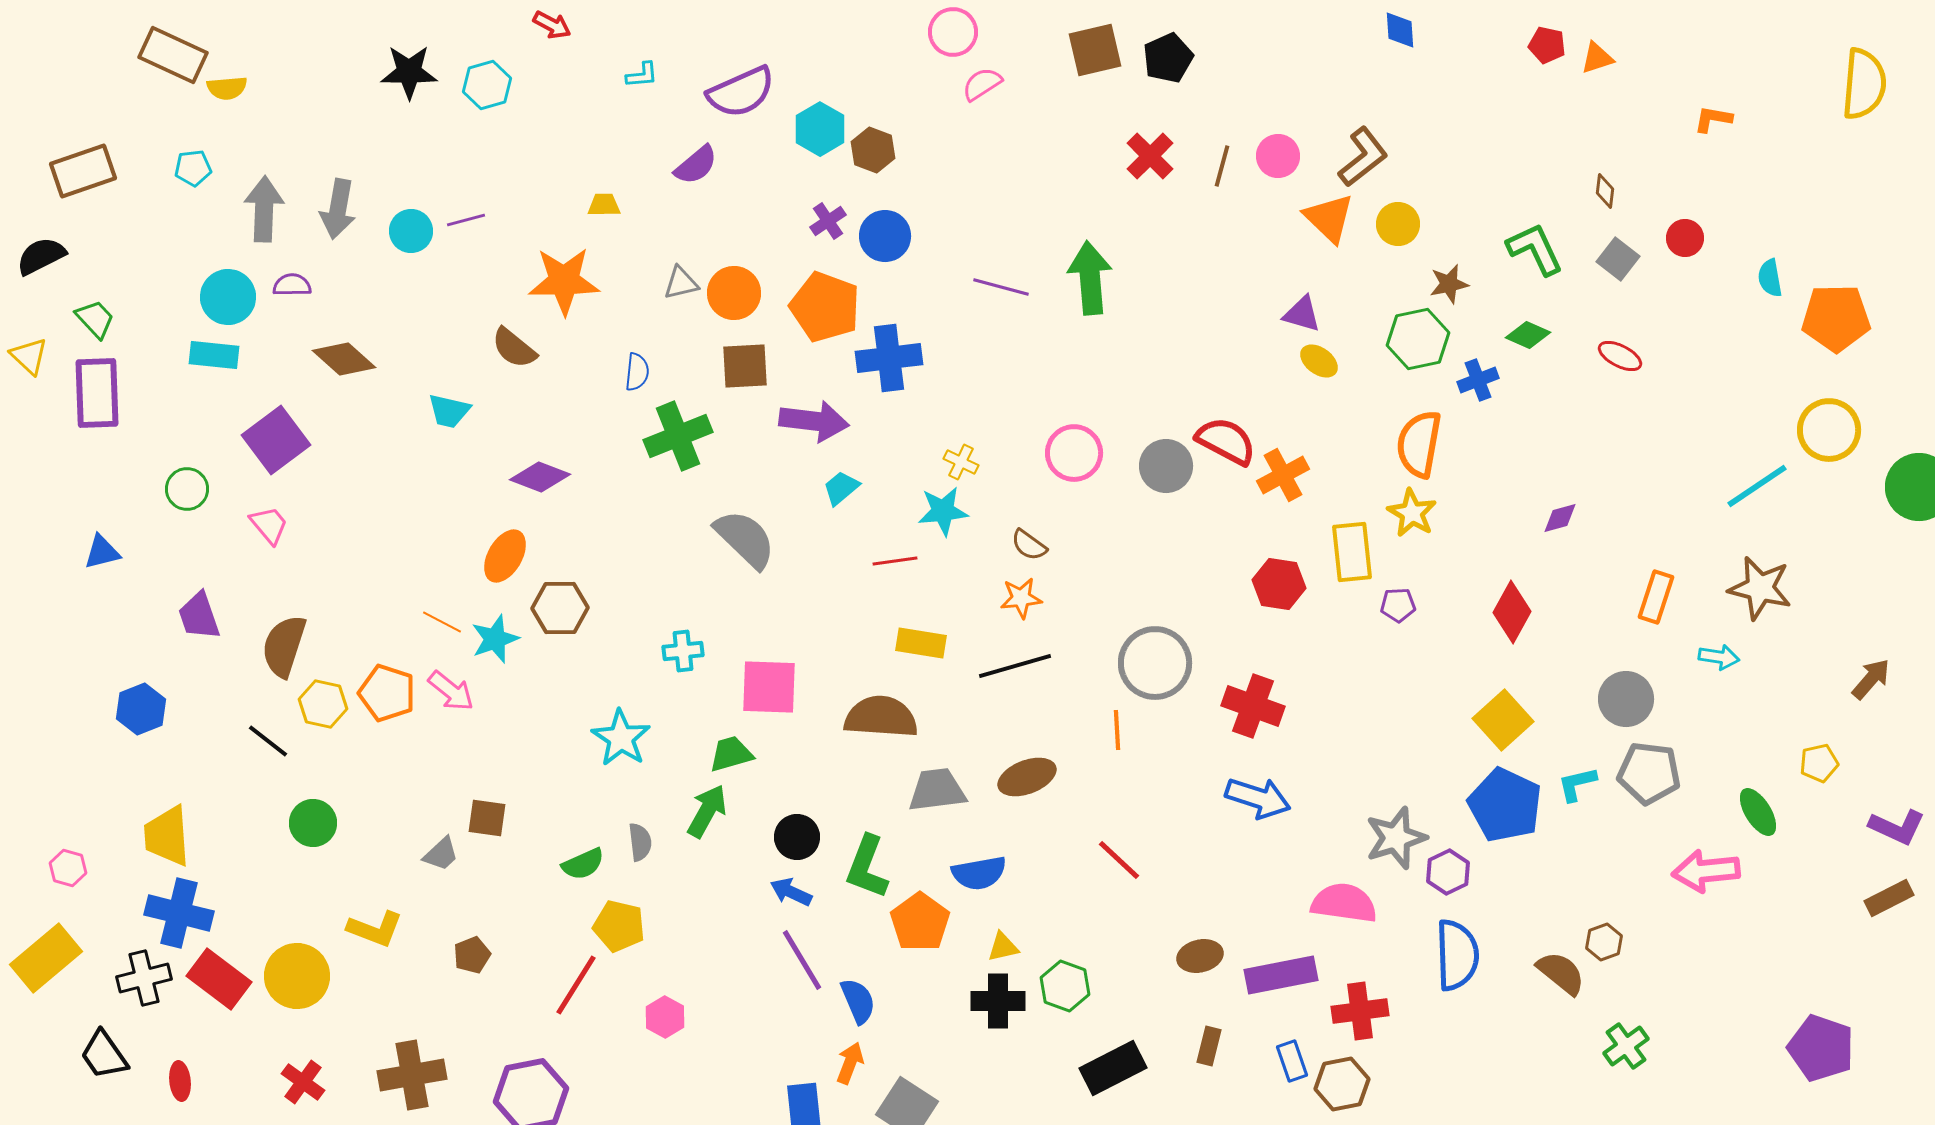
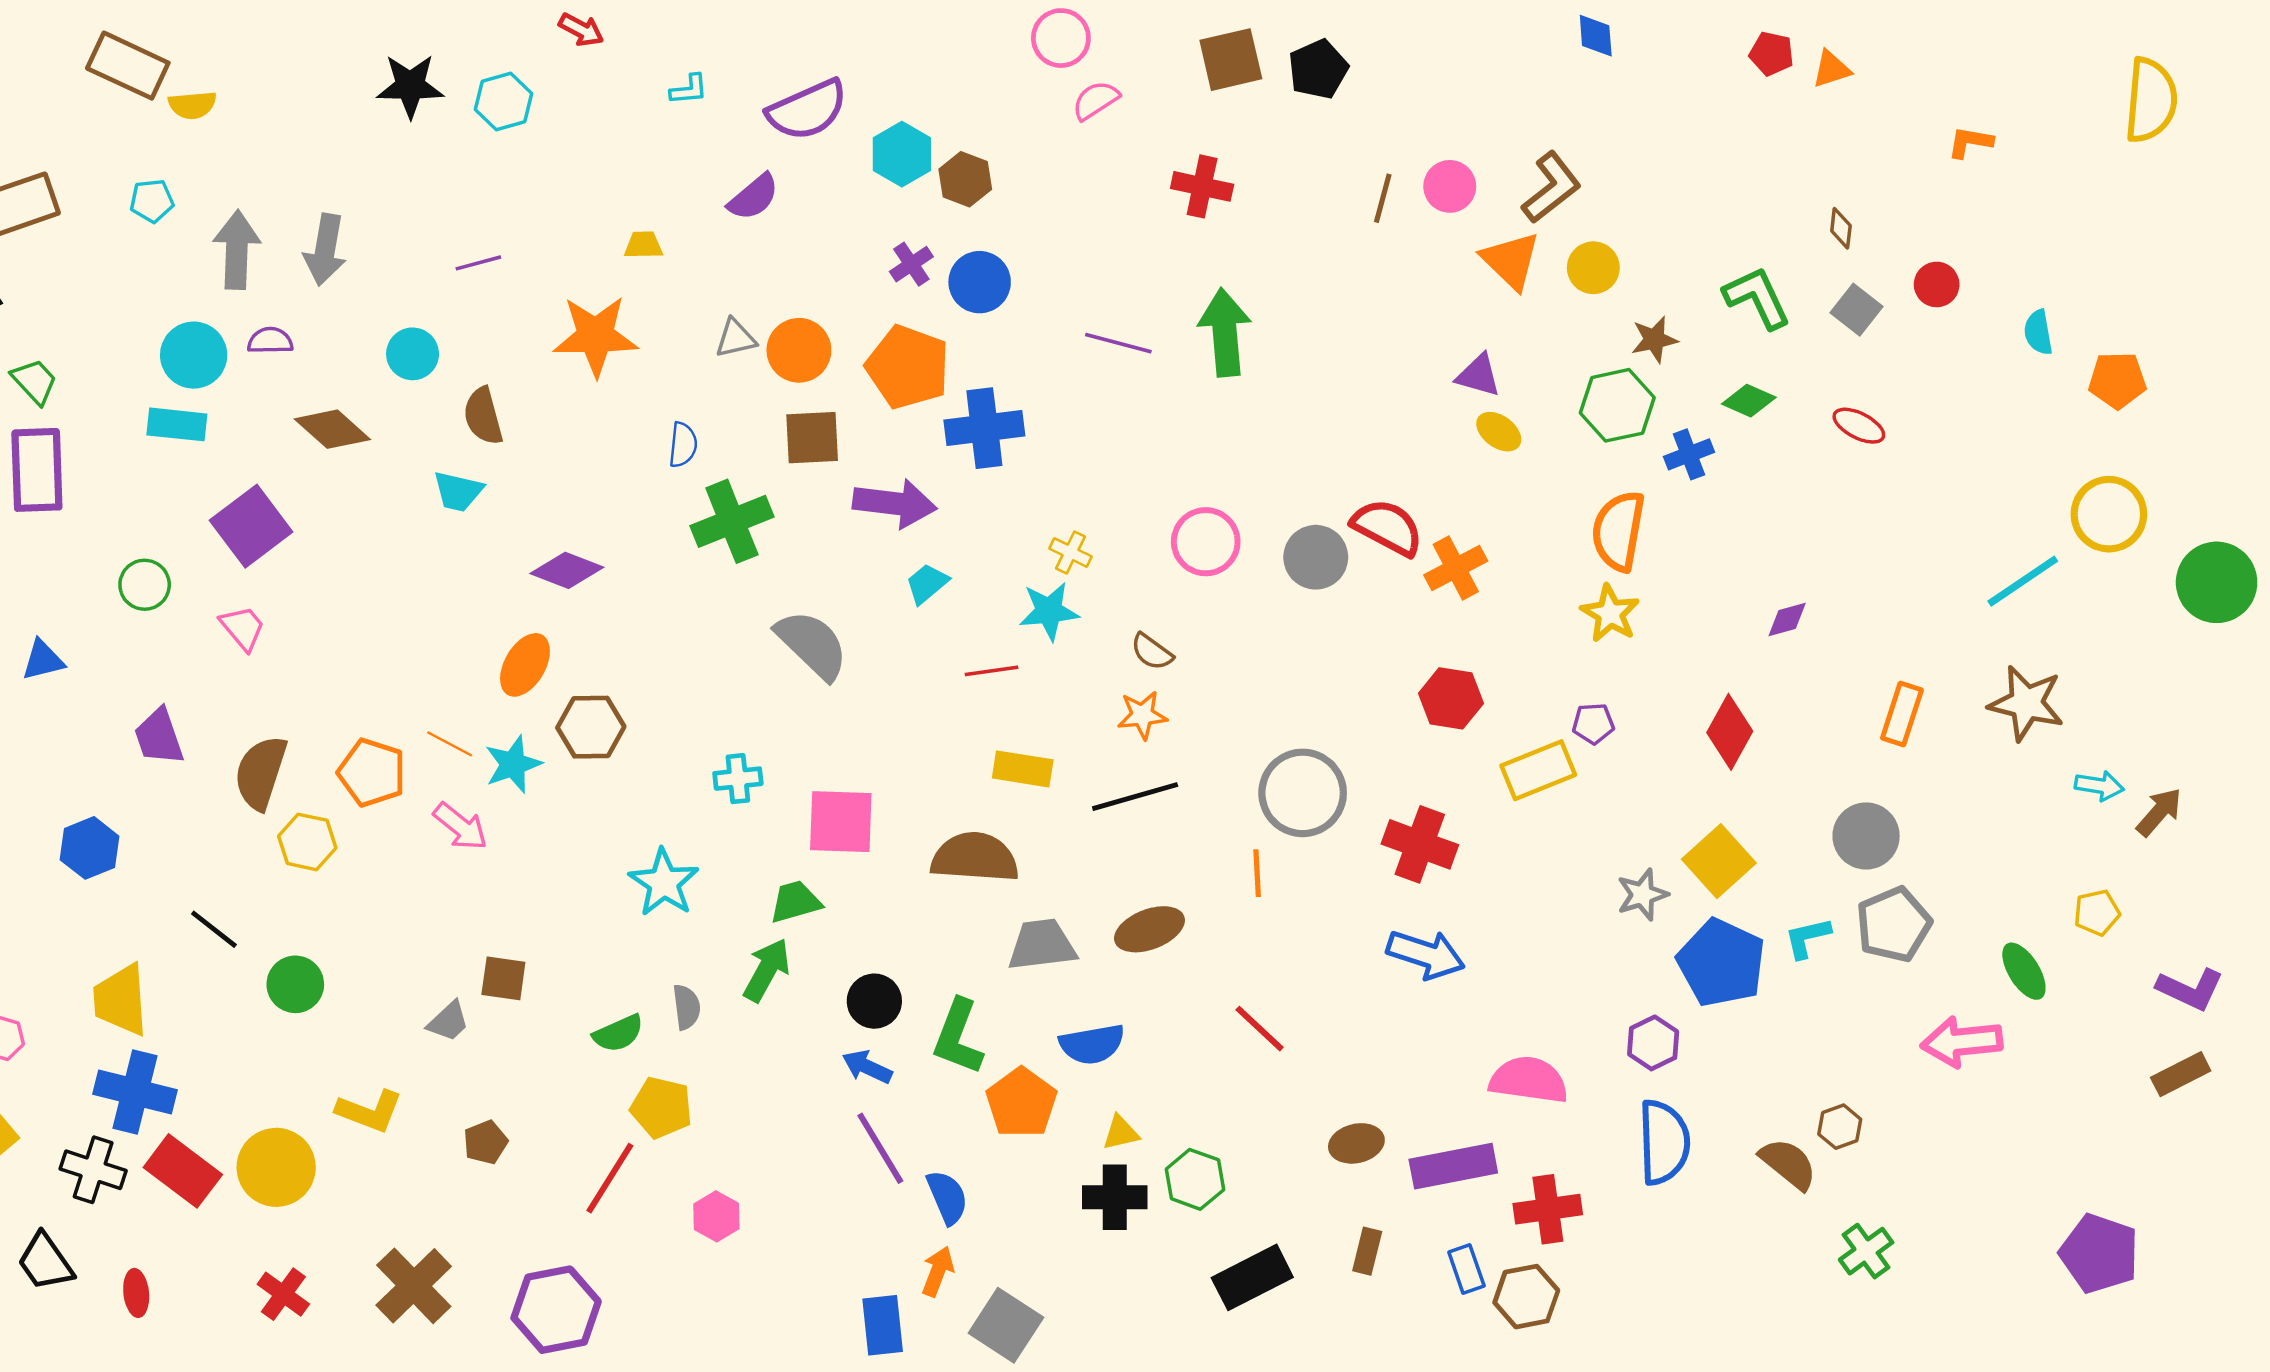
red cross: (1150, 156) -> (1202, 186), moved, turned -33
cyan circle: (411, 231) -> (413, 354), moved
orange pentagon: (1836, 318) -> (2117, 380), size x0.7
brown semicircle: (514, 348) -> (483, 416), moved, turned 36
yellow rectangle: (1352, 552) -> (1538, 770), moved, turned 74
cyan arrow: (1719, 657) -> (2099, 786), moved
orange pentagon: (387, 693) -> (372, 773), moved
black line: (268, 741) -> (214, 929), moved
gray pentagon: (1649, 773) -> (1894, 925), turned -30
gray star: (1396, 838) -> (1642, 895), moved, size x0.7
black cross: (144, 978) -> (93, 1170), turned 32
brown cross: (412, 1075) -> (414, 1286), turned -34

